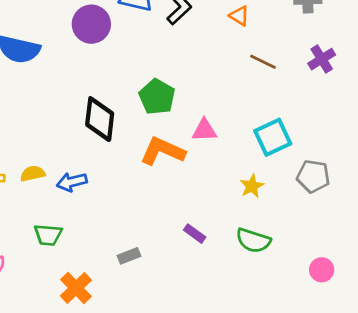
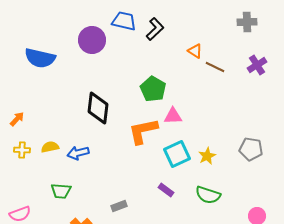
orange triangle: (239, 16) -> (195, 51), moved
green pentagon: (157, 97) -> (153, 89), moved
cyan square: (273, 137) -> (177, 154), moved
orange L-shape: (163, 151) -> (143, 131), turned -36

